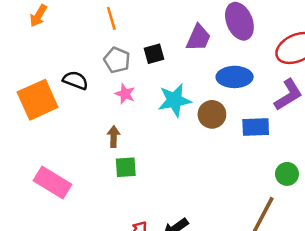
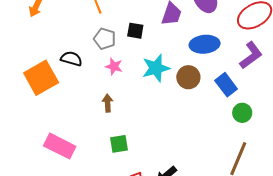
black square: (154, 54) -> (135, 31), turned 30
blue rectangle: (256, 127) -> (226, 85), turned 60
green square: (126, 167) -> (119, 144), moved
green circle: (287, 174) -> (242, 113), moved

